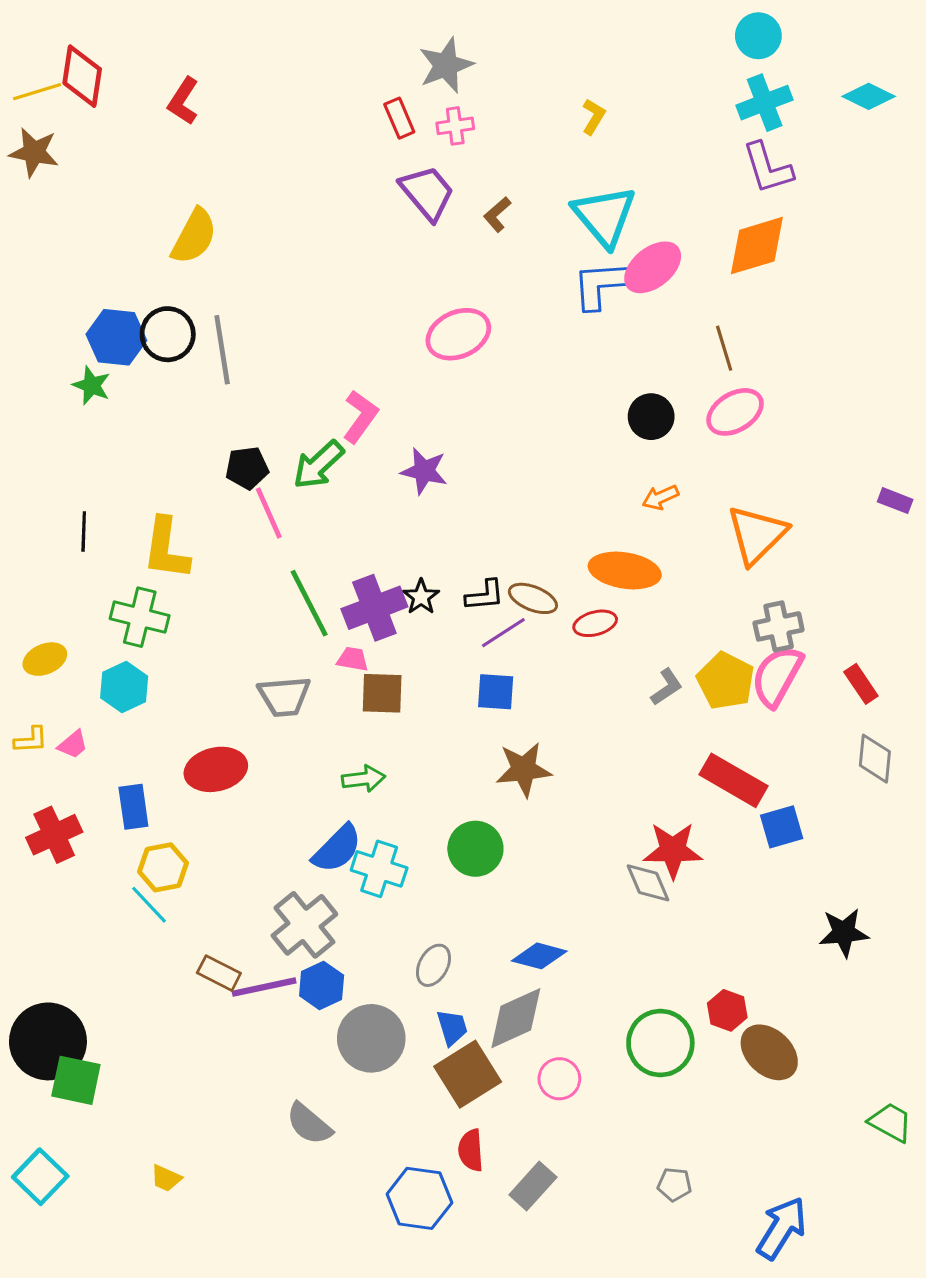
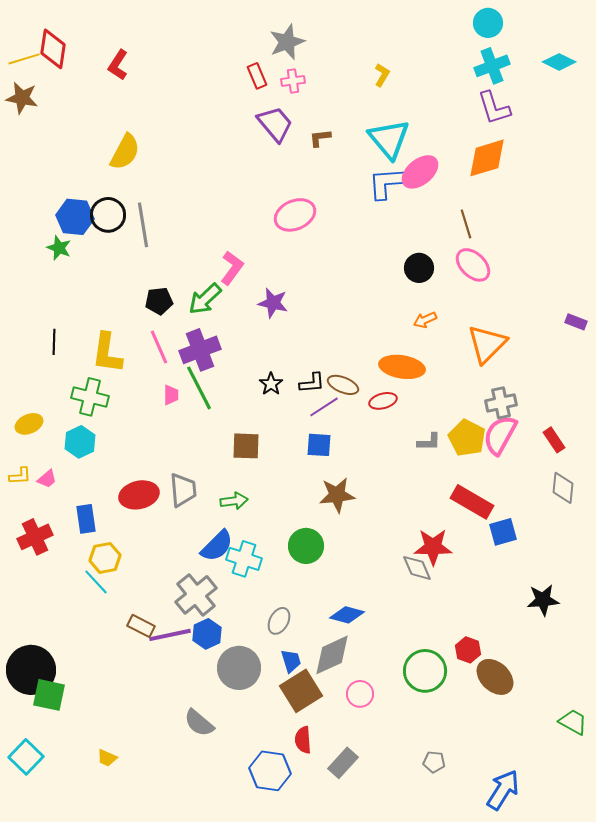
brown L-shape: (497, 215) -> (320, 138), turned 35
pink ellipse: (735, 412) -> (473, 265), turned 75
pink line: (269, 513) -> (159, 347), moved
purple cross: (374, 608) -> (200, 350), moved
pink trapezoid: (353, 659) -> (171, 395), moved, turned 80
gray L-shape: (667, 687) -> (429, 442), turned 35
gray trapezoid: (284, 696) -> (183, 490), moved, turned -90

